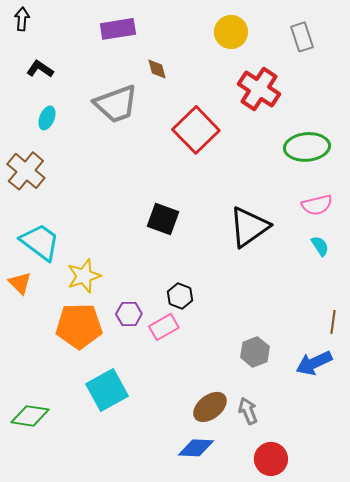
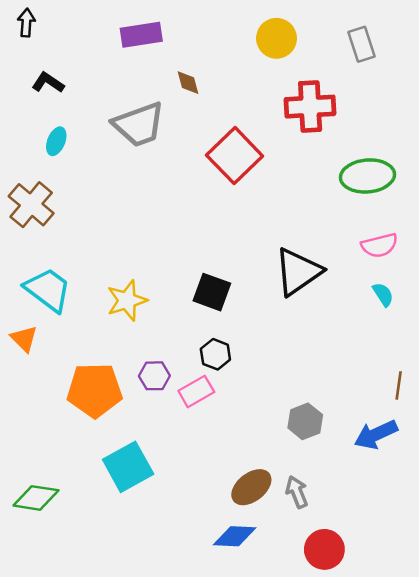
red cross: (259, 89) -> (310, 107), turned -36
black square: (163, 219) -> (212, 292), moved
yellow star: (84, 276) -> (127, 300), moved

